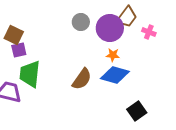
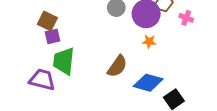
blue diamond: (115, 75) -> (148, 83), moved

